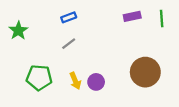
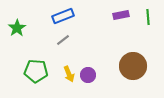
blue rectangle: (69, 17) -> (63, 16), size x1.5

